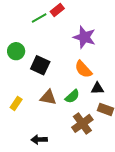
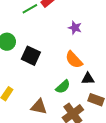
purple star: (84, 37) -> (75, 28), size x0.6
brown triangle: (48, 97) -> (39, 107), moved

